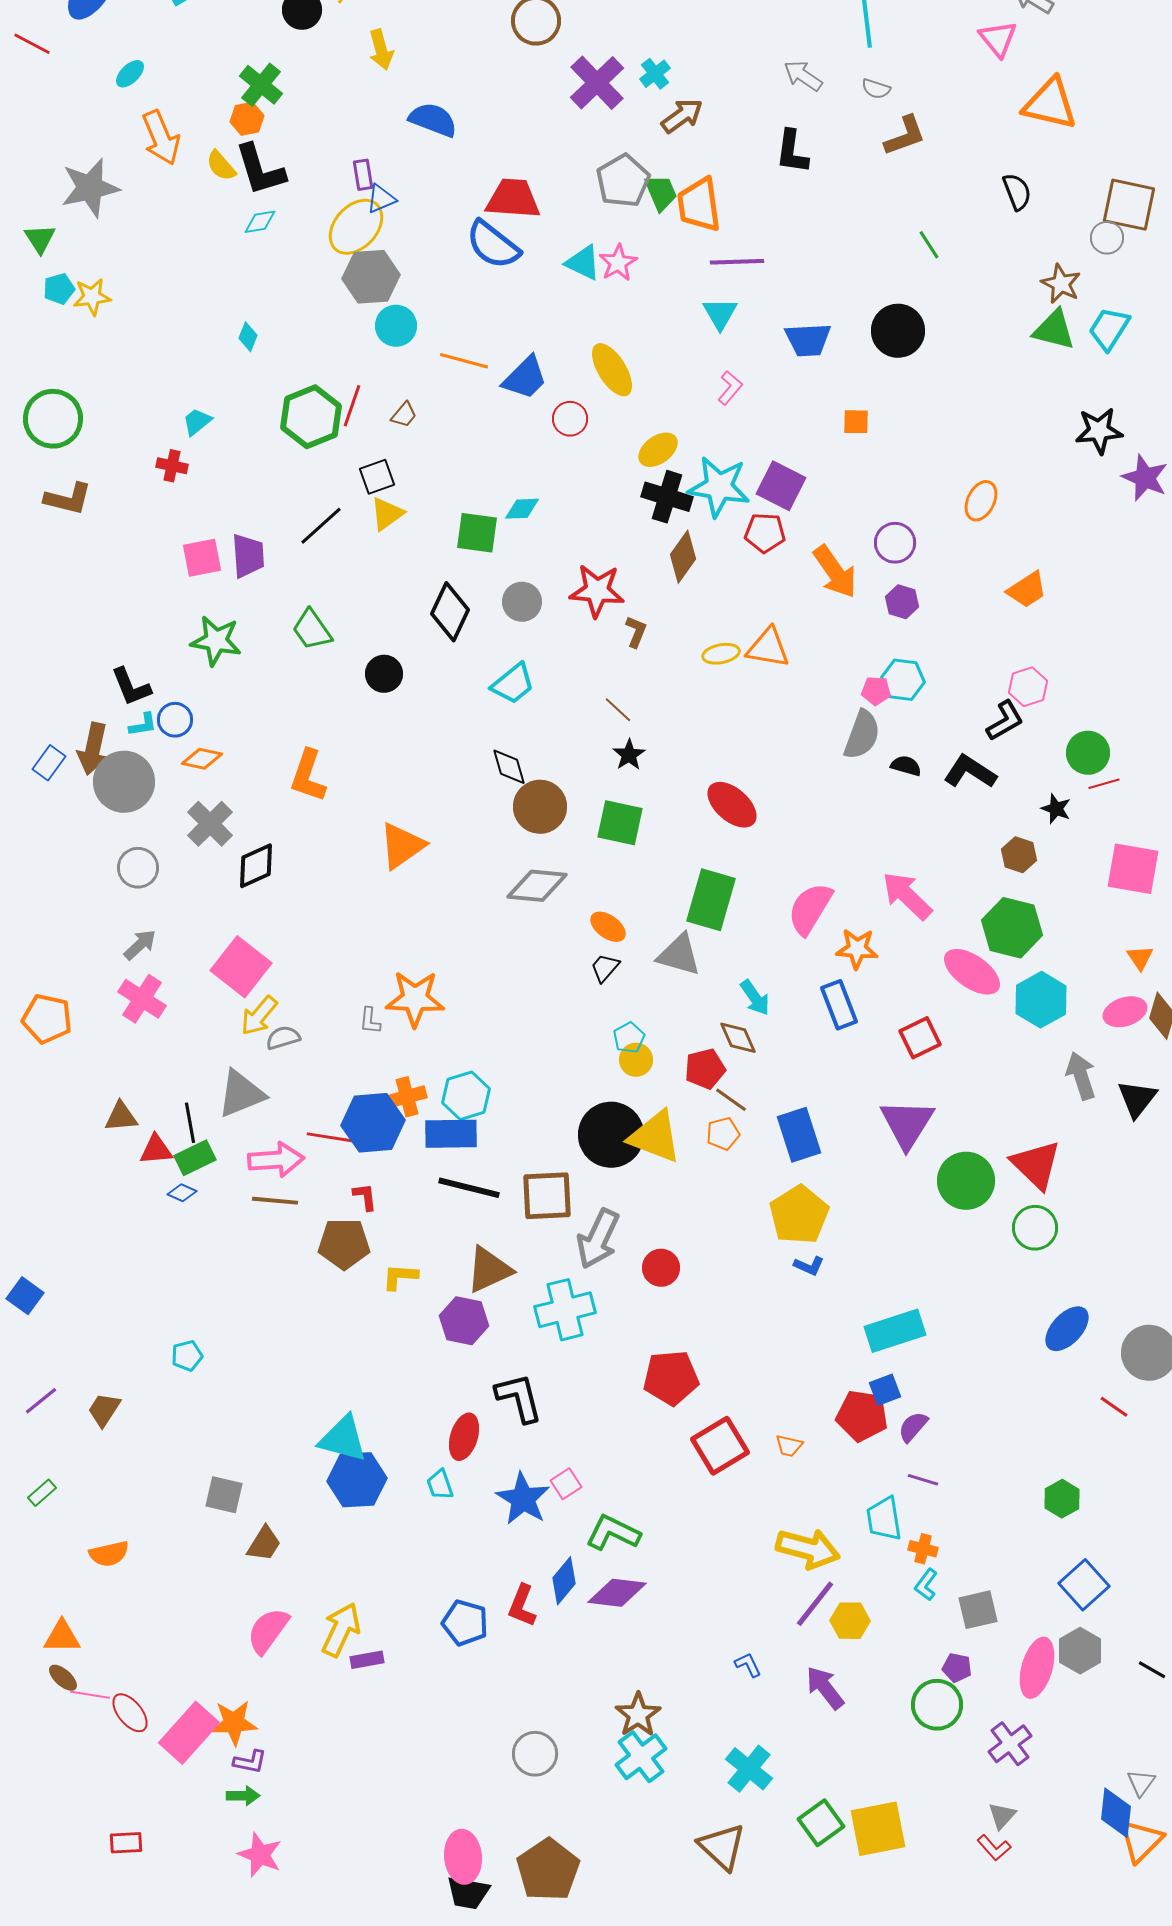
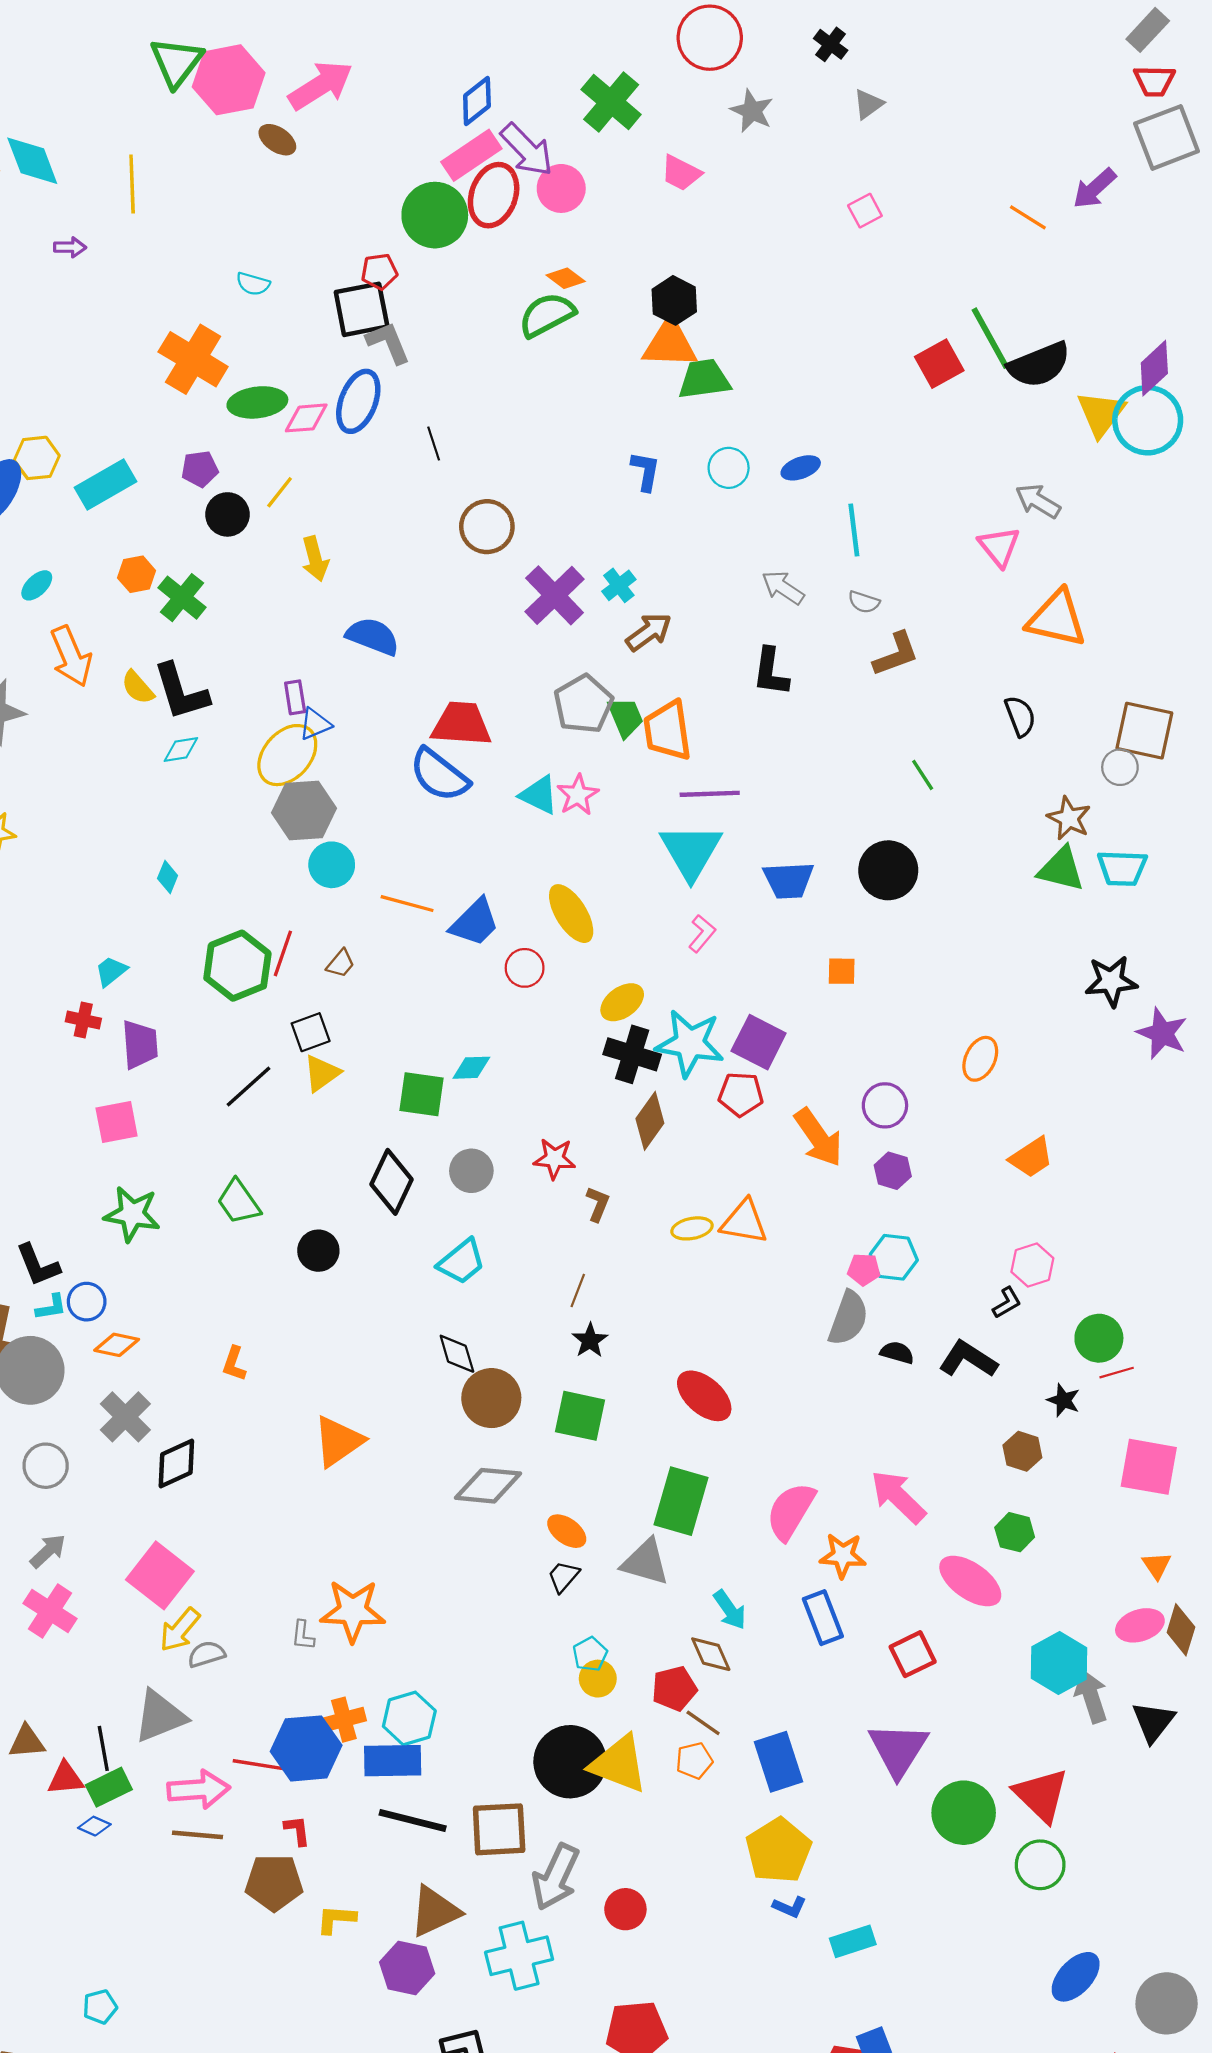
orange hexagon: (247, 119) -> (137, 574), moved
cyan triangle: (720, 314) -> (691, 851), size x1.6
cyan trapezoid: (1109, 329) -> (1122, 868), turned -120
purple trapezoid: (248, 556) -> (140, 1044), moved
red star: (597, 591) -> (555, 1159), size x0.7
brown line: (618, 710) -> (578, 1291), turned 68
black L-shape: (1005, 721) -> (1007, 1303), size x0.7
orange L-shape: (308, 776) -> (234, 1364), size x0.6
green hexagon: (1012, 928) -> (1015, 1532), size x0.6
cyan hexagon: (1041, 1000) -> (1059, 1663), moved
cyan rectangle: (895, 1331) -> (853, 1941), moved, size x0.7

